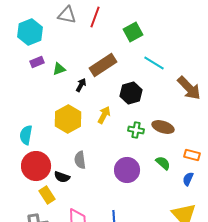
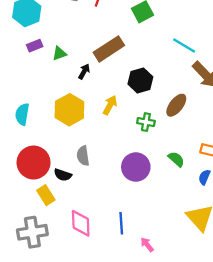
cyan line: (154, 63) -> (184, 46), moved
brown ellipse: (163, 127) -> (176, 105), moved, turned -70
cyan semicircle: (26, 135) -> (22, 114), moved

